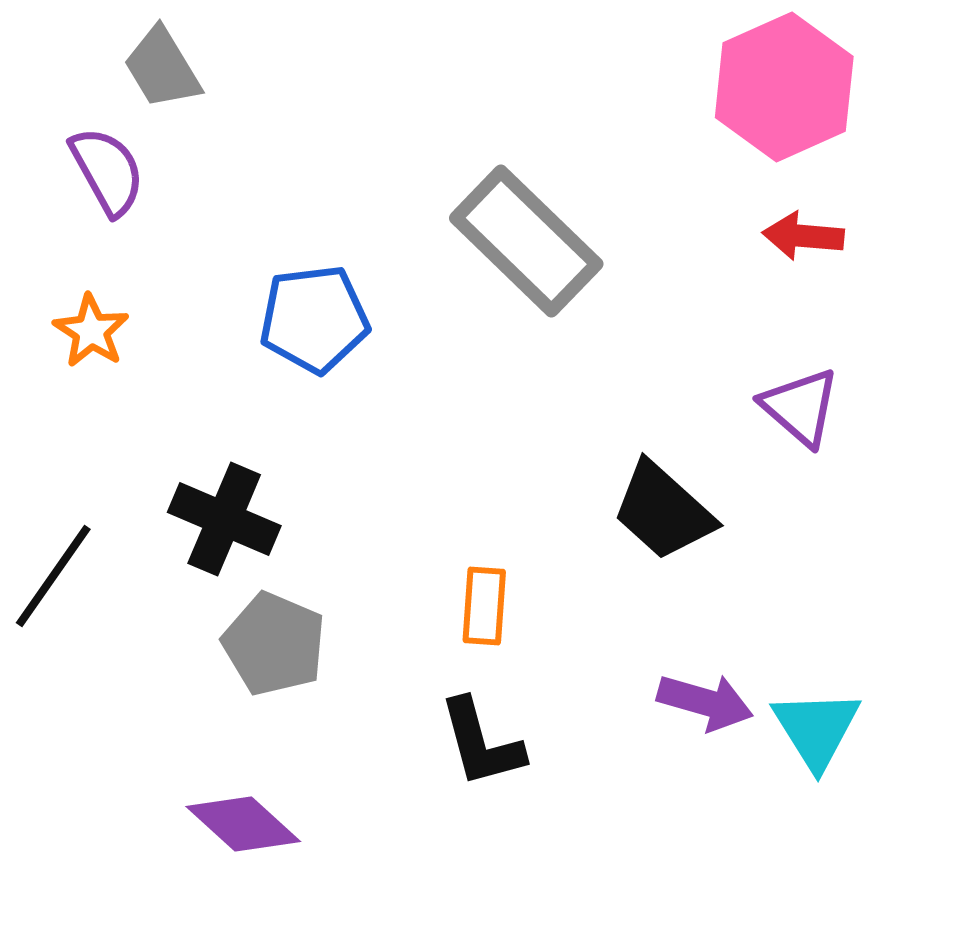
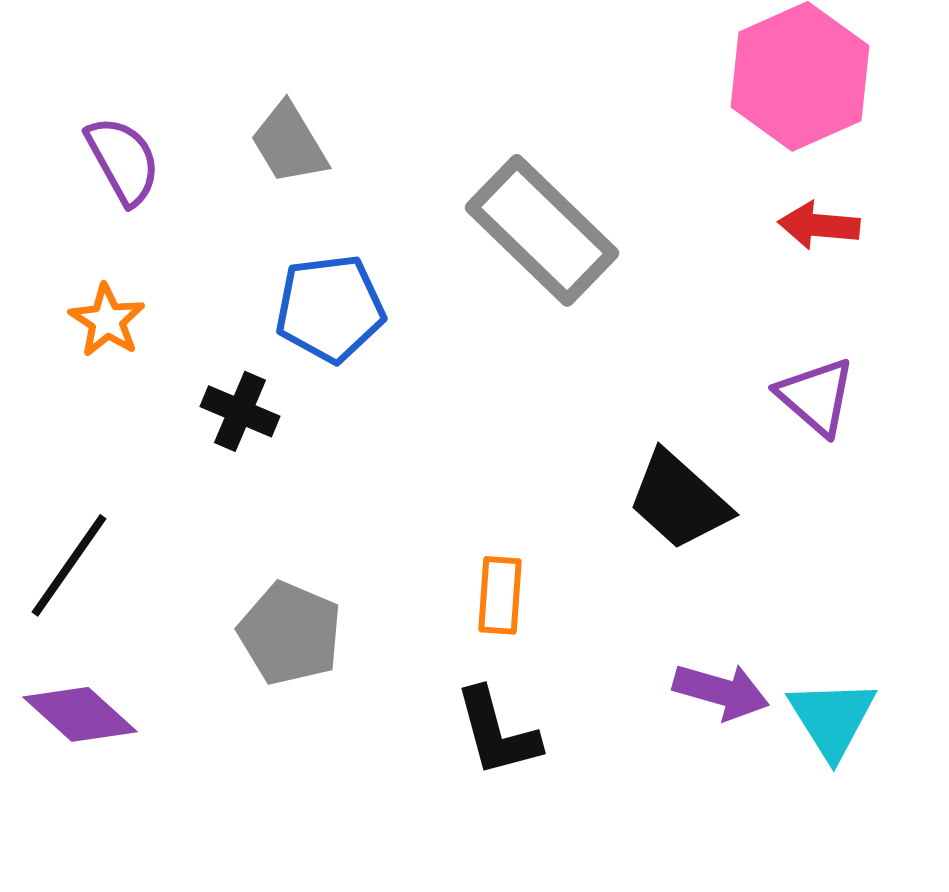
gray trapezoid: (162, 68) -> (289, 143), moved
black cross: (224, 519) -> (240, 411), moved, size x0.7
purple diamond: (243, 824) -> (80, 714), moved

